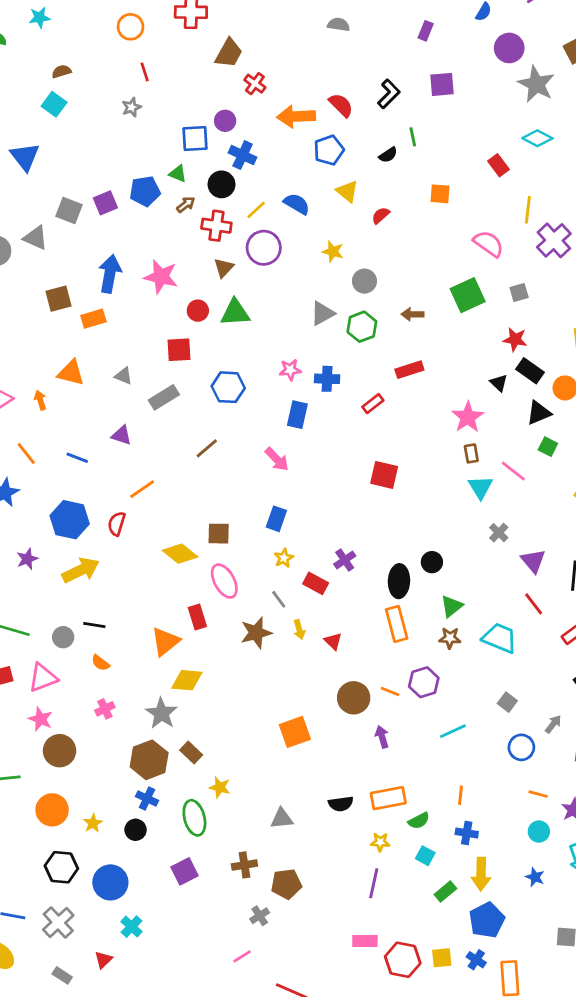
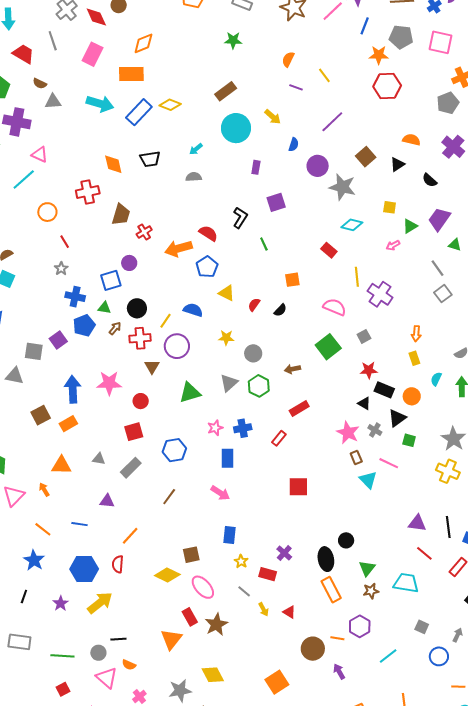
red cross: (255, 84) -> (144, 232), turned 35
blue cross: (243, 155) -> (75, 297), moved
black semicircle: (388, 155) -> (280, 310), moved
green triangle: (235, 313) -> (190, 393), moved
gray cross: (499, 533) -> (375, 430), moved
purple triangle: (533, 561) -> (417, 523), turned -30
brown star: (256, 633) -> (216, 624), moved
pink triangle: (43, 678) -> (107, 678), moved, turned -45
yellow diamond: (187, 680) -> (213, 675), moved, turned 70
gray star: (161, 713) -> (180, 691), turned -30

